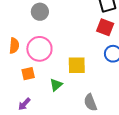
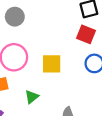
yellow square: (77, 65) -> (52, 64), moved

